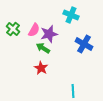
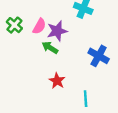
blue cross: (84, 44) -> (99, 56), moved
red star: (41, 68) -> (57, 81), moved

